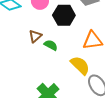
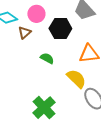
brown triangle: (35, 36) -> (25, 33), moved

